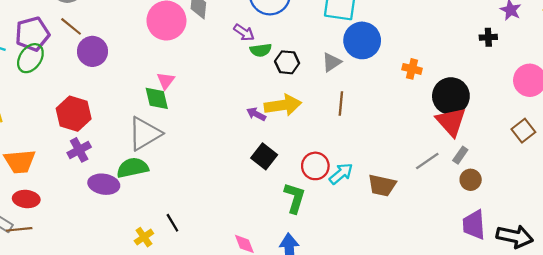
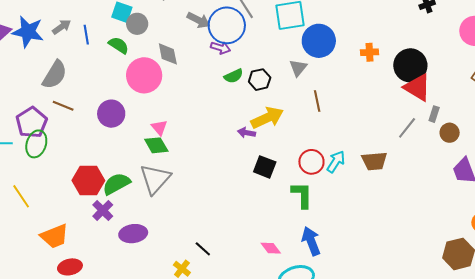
purple arrow: (244, 32) -> (221, 48), moved
purple circle: (92, 51) -> (111, 114), moved
green semicircle: (133, 168) -> (116, 184), moved

